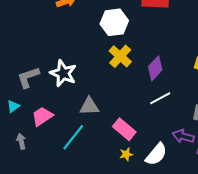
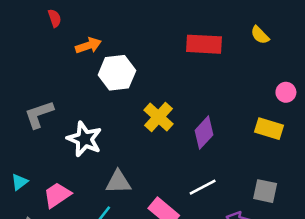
white hexagon: (114, 22) -> (117, 73), moved
gray L-shape: (28, 77) -> (39, 114), moved
white line: (160, 98) -> (203, 187), moved

